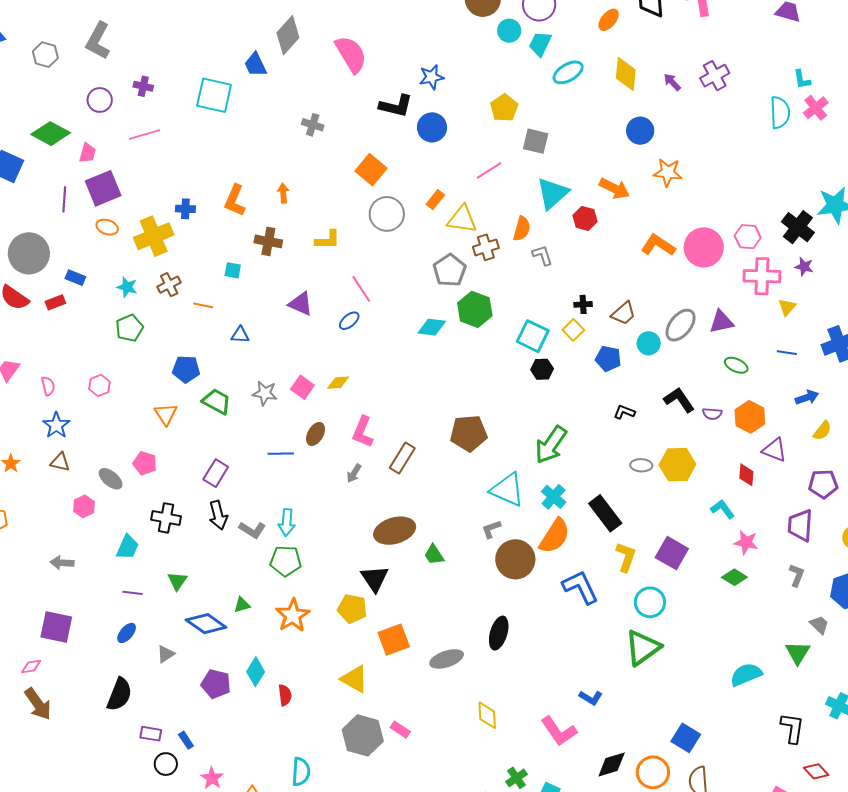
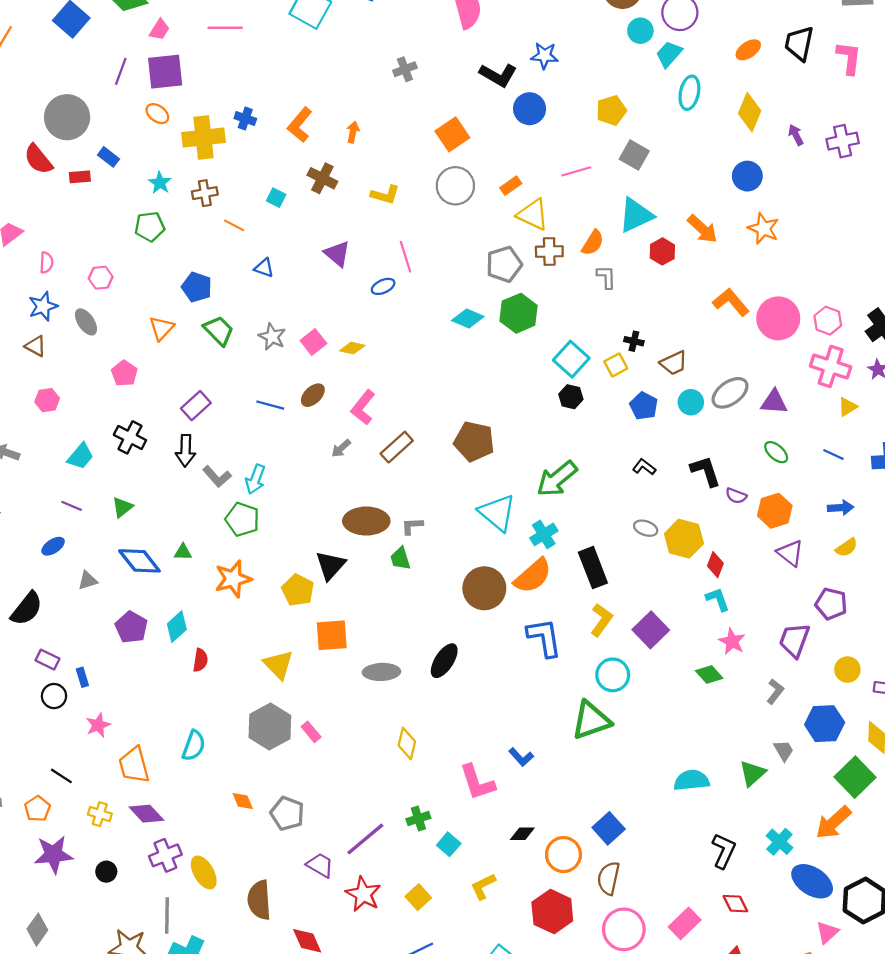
cyan ellipse: (568, 72) -> (689, 93), turned -64
gray cross: (313, 125) -> (405, 69), turned 35
red diamond: (746, 475) -> (715, 565), moved
gray ellipse: (111, 479) -> (86, 322), moved
gray L-shape: (491, 529) -> (412, 526), moved
black diamond: (612, 765) -> (522, 834), size x0.7

